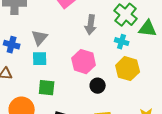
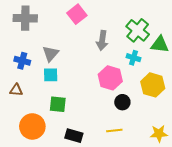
pink hexagon: (84, 62) -> (110, 78), moved
yellow hexagon: (128, 69) -> (153, 85), moved
black circle: (98, 86) -> (122, 102), moved

